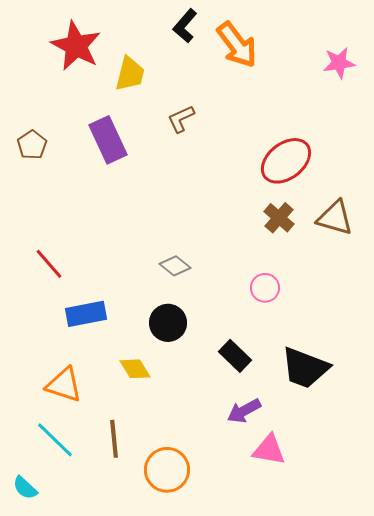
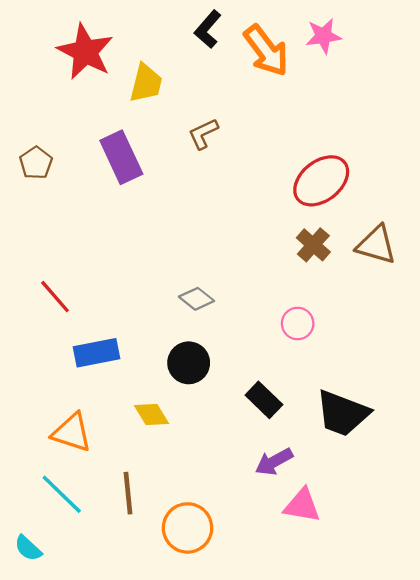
pink star: (339, 63) -> (323, 36), moved

